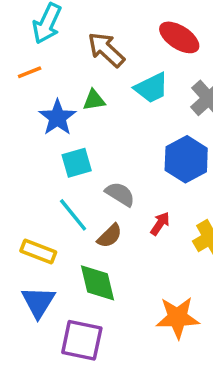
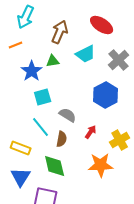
brown arrow: (106, 50) -> (60, 32), turned 70
brown semicircle: (110, 236) -> (62, 139), turned -35
orange star: (178, 318) -> (101, 165), moved

